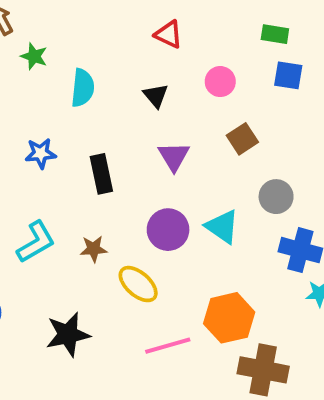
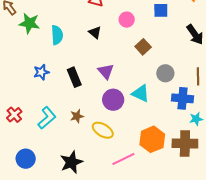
green star: (34, 56) -> (29, 23), size x1.5
purple triangle: (174, 156) -> (106, 71), moved
brown cross: (263, 370) -> (185, 143), moved

